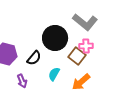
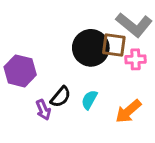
brown square: (77, 56) -> (114, 45), moved, turned -30
black semicircle: (34, 58) -> (61, 97), moved

